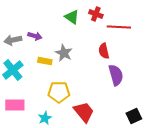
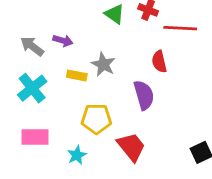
gray arrow: (13, 40) -> (32, 46), turned 48
purple semicircle: (116, 75) -> (144, 95), moved

